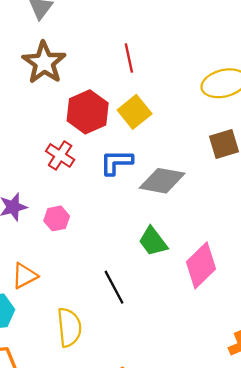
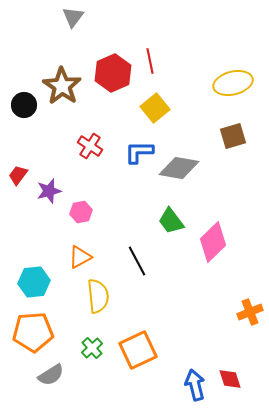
brown star: (44, 63) -> (62, 86), moved
red hexagon: (88, 112) -> (113, 73), moved
pink hexagon: (57, 218) -> (81, 212), moved
orange triangle: (25, 276) -> (80, 257), moved

